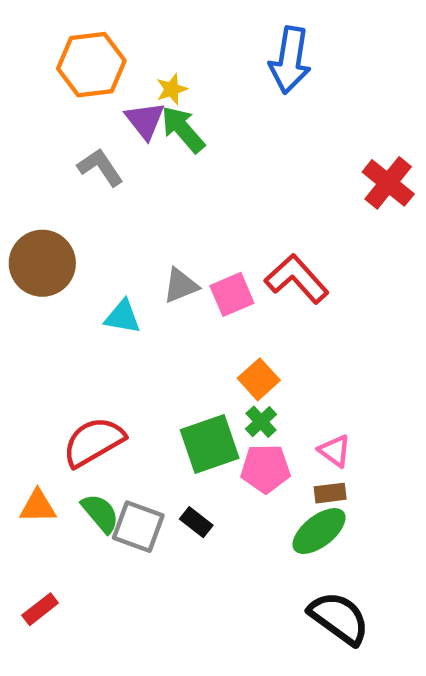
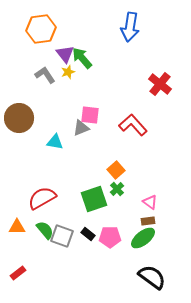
yellow star: (172, 89) -> (68, 72), moved
red cross: (388, 183) -> (160, 84), moved
pink square: (232, 294) -> (90, 115), moved, turned 30
pink pentagon: (265, 469) -> (110, 237), moved

